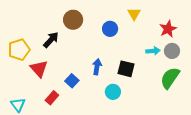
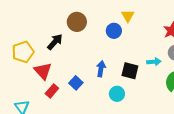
yellow triangle: (134, 14) -> (128, 16), moved
cyan arrow: (153, 51) -> (154, 62), moved
red rectangle: (52, 98) -> (52, 91), moved

